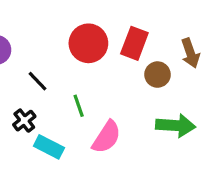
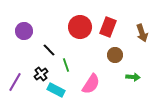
brown circle: (158, 75) -> (115, 55), moved
green line: (79, 106) -> (66, 65), moved
green arrow: (176, 126) -> (133, 77), size x0.6

